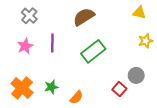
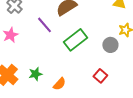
purple line: (52, 43) -> (44, 25), moved, turned -42
gray circle: (136, 75) -> (110, 45), moved

